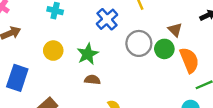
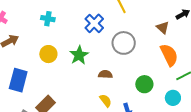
brown triangle: (175, 30) -> (163, 28), moved
green circle: (164, 49) -> (144, 84), moved
brown semicircle: (92, 80) -> (105, 74), moved

